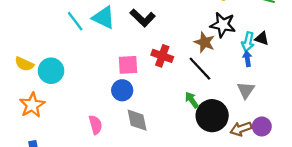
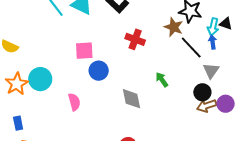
pink square: (128, 65) -> (84, 51), moved
black line: (200, 69) -> (191, 48), moved
cyan circle: (51, 71) -> (40, 79), moved
black circle: (212, 116) -> (202, 92), moved, size x0.6
gray diamond: (137, 120) -> (132, 99), moved

